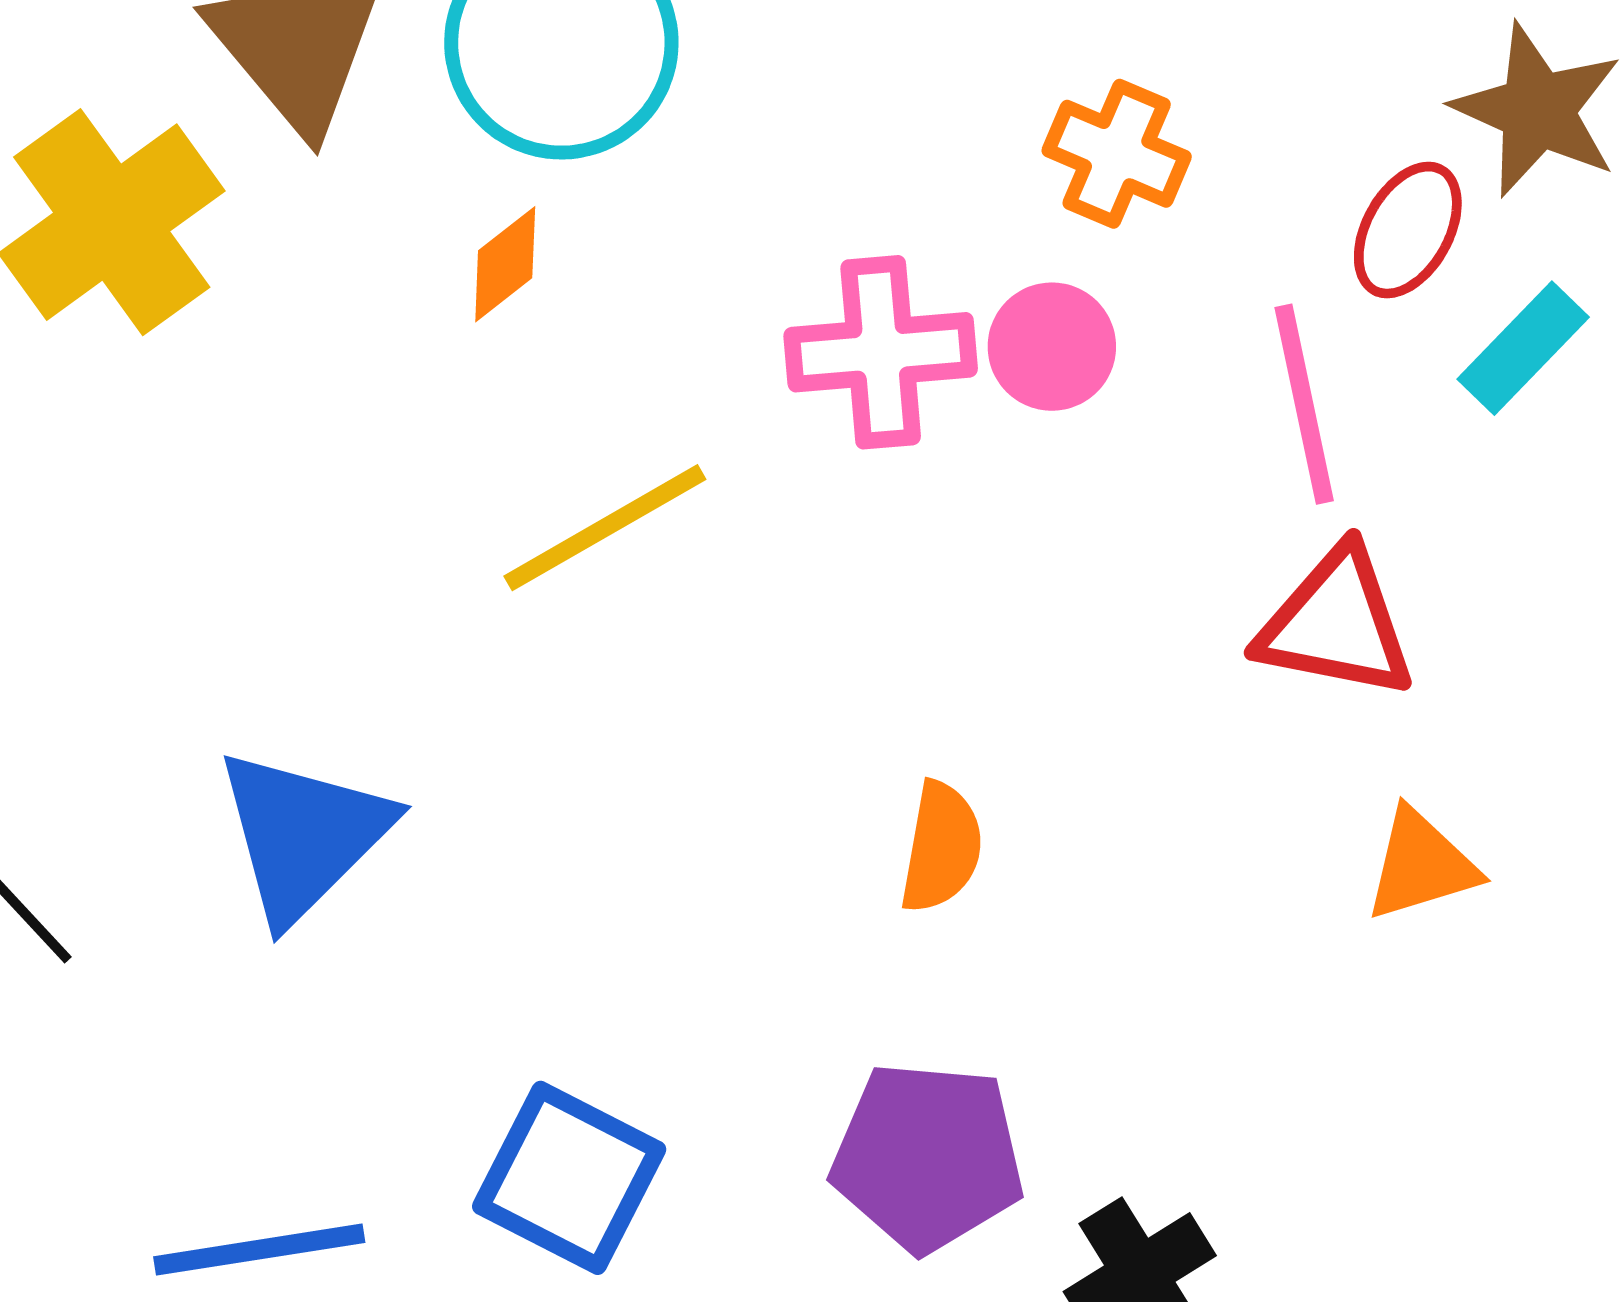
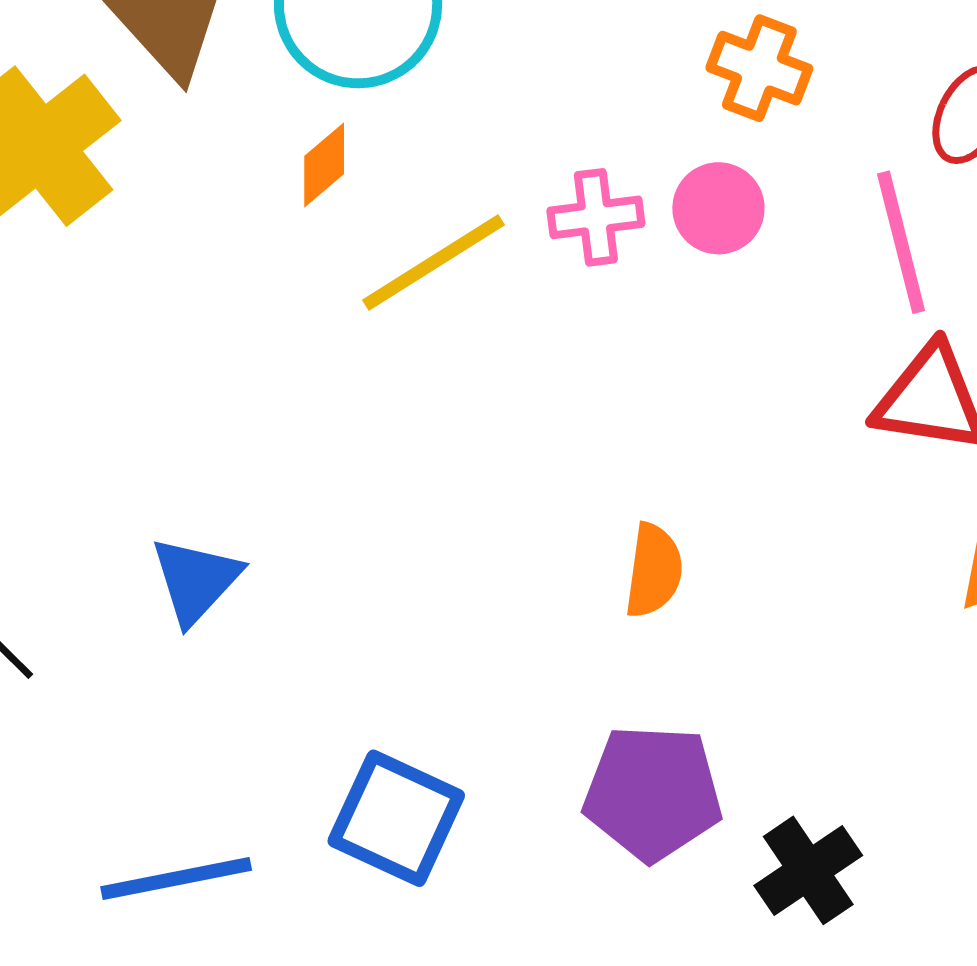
pink cross: (881, 352) -> (596, 217), size x0.7
yellow line: (605, 528) -> (434, 262), moved
blue triangle: (303, 835) -> (196, 580), size x0.7

